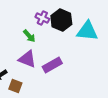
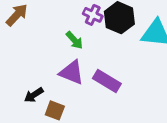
purple rectangle: (52, 65) -> (107, 81), turned 60

